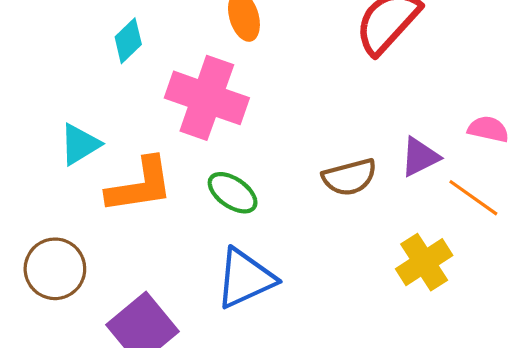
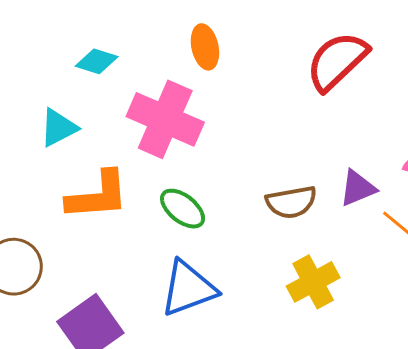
cyan diamond: (128, 41) -> (97, 61), turned 57
cyan triangle: (80, 144) -> (59, 128), moved
yellow cross: (424, 262) -> (313, 282), moved

